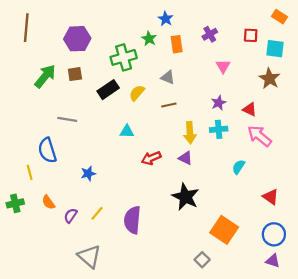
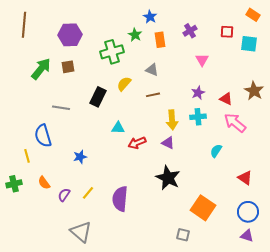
brown star: (269, 78) -> (254, 91), moved
black rectangle: (108, 90) -> (98, 97), moved, turned -30
cyan triangle: (127, 132) -> (118, 128), moved
gray square: (202, 260) -> (183, 235), turned -32

